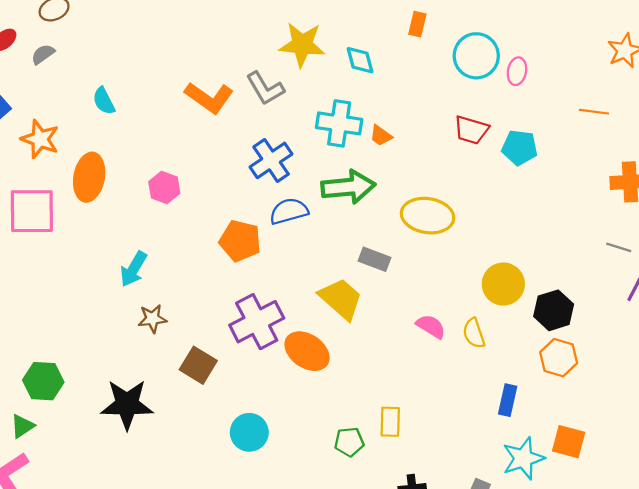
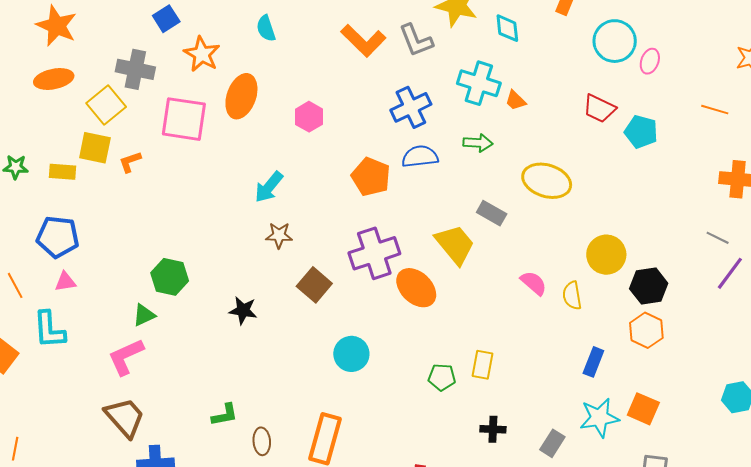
green arrow: (348, 187) -> (478, 143), size x0.6
black star: (127, 404) -> (243, 310), size x0.6

